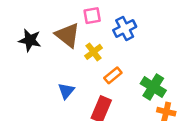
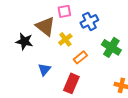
black star: (30, 40) -> (24, 41), moved
green cross: (153, 87) -> (111, 47), moved

